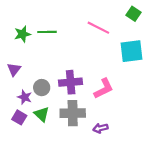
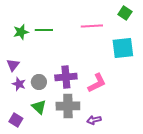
pink line: (98, 28) -> (92, 26), turned -30
purple star: (25, 97) -> (19, 84), moved
purple square: (19, 117) -> (16, 120), moved

